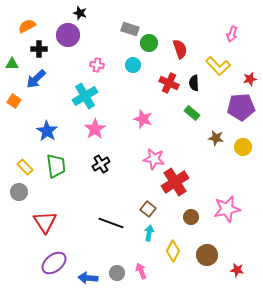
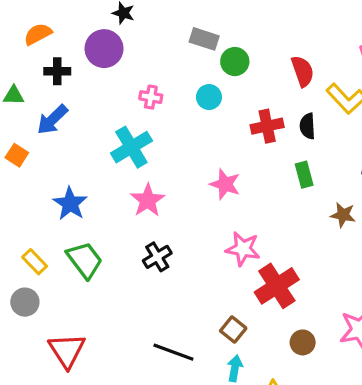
red semicircle: (180, 49) -> (303, 71), moved
red cross: (169, 83) -> (267, 126), turned -36
green rectangle: (192, 113) -> (304, 175), turned 35
green trapezoid: (56, 166) -> (85, 260), turned -30

